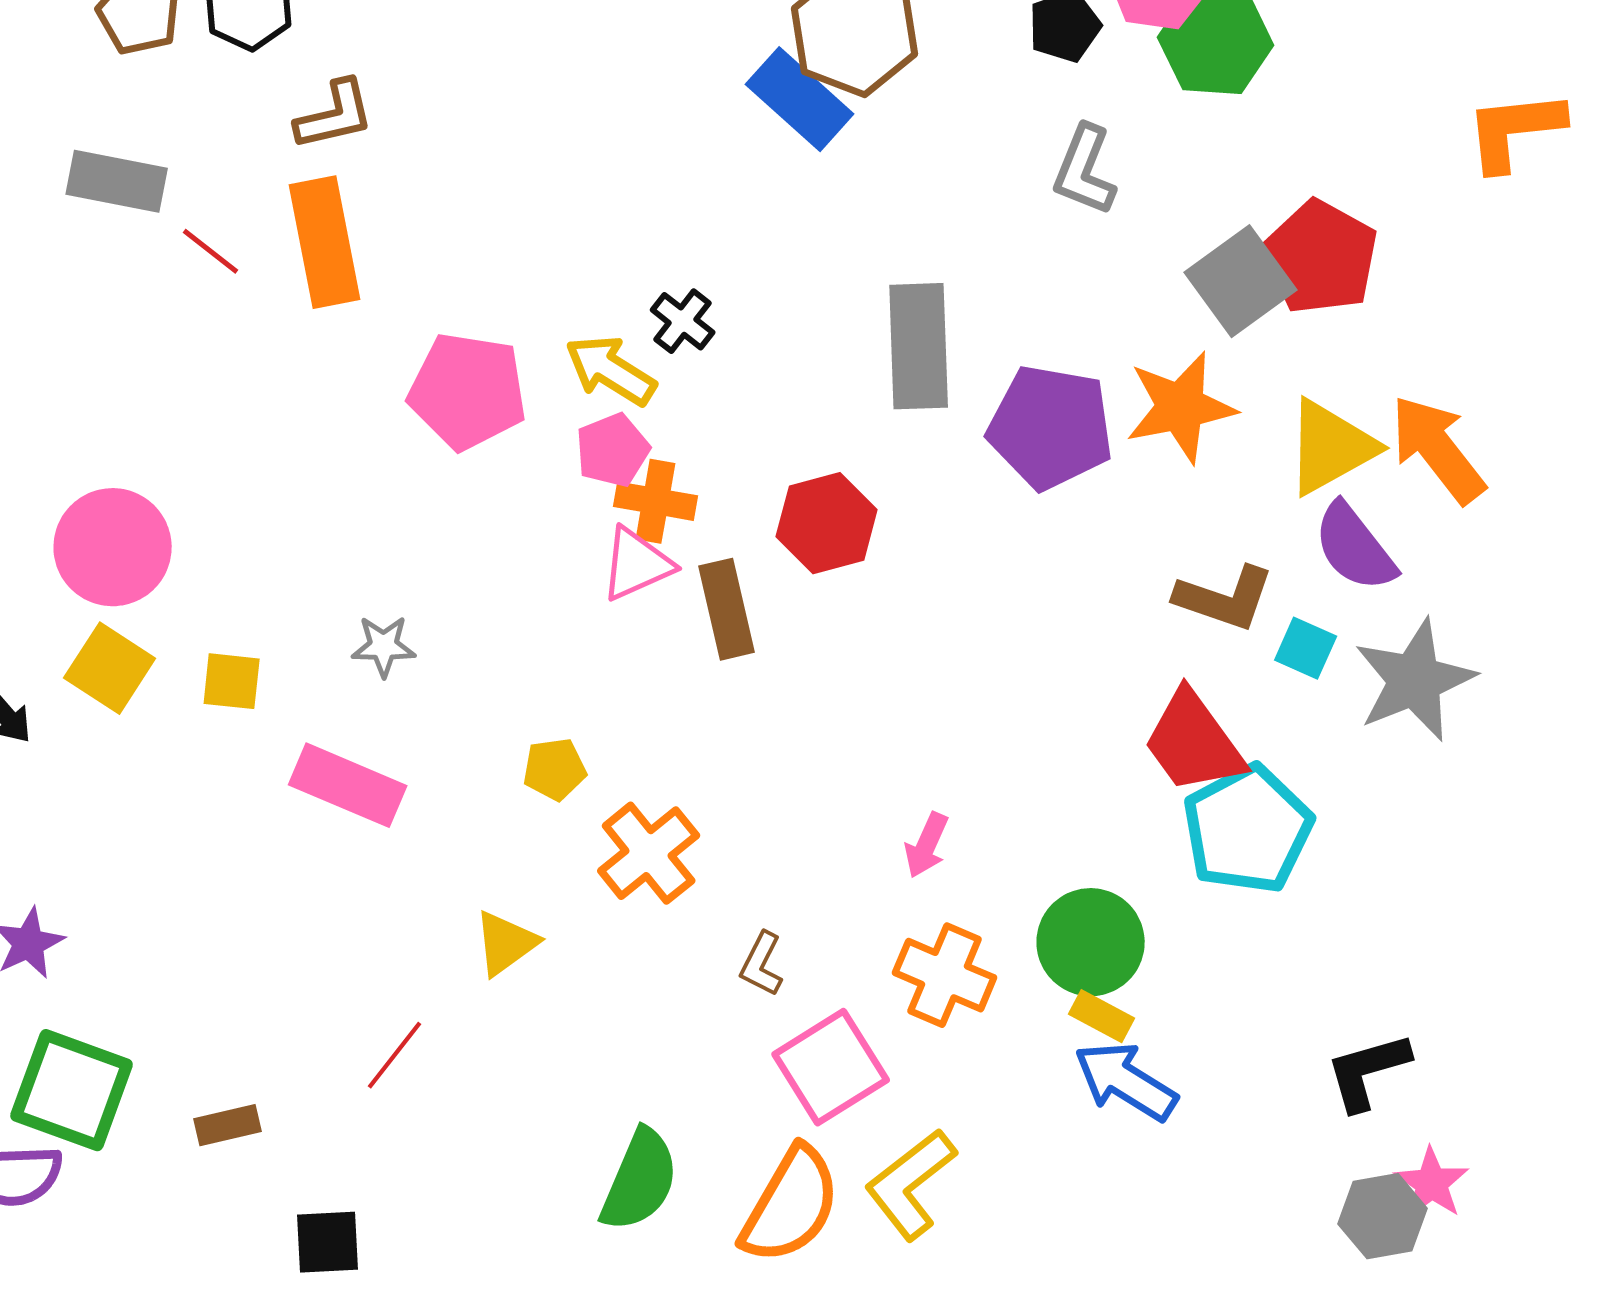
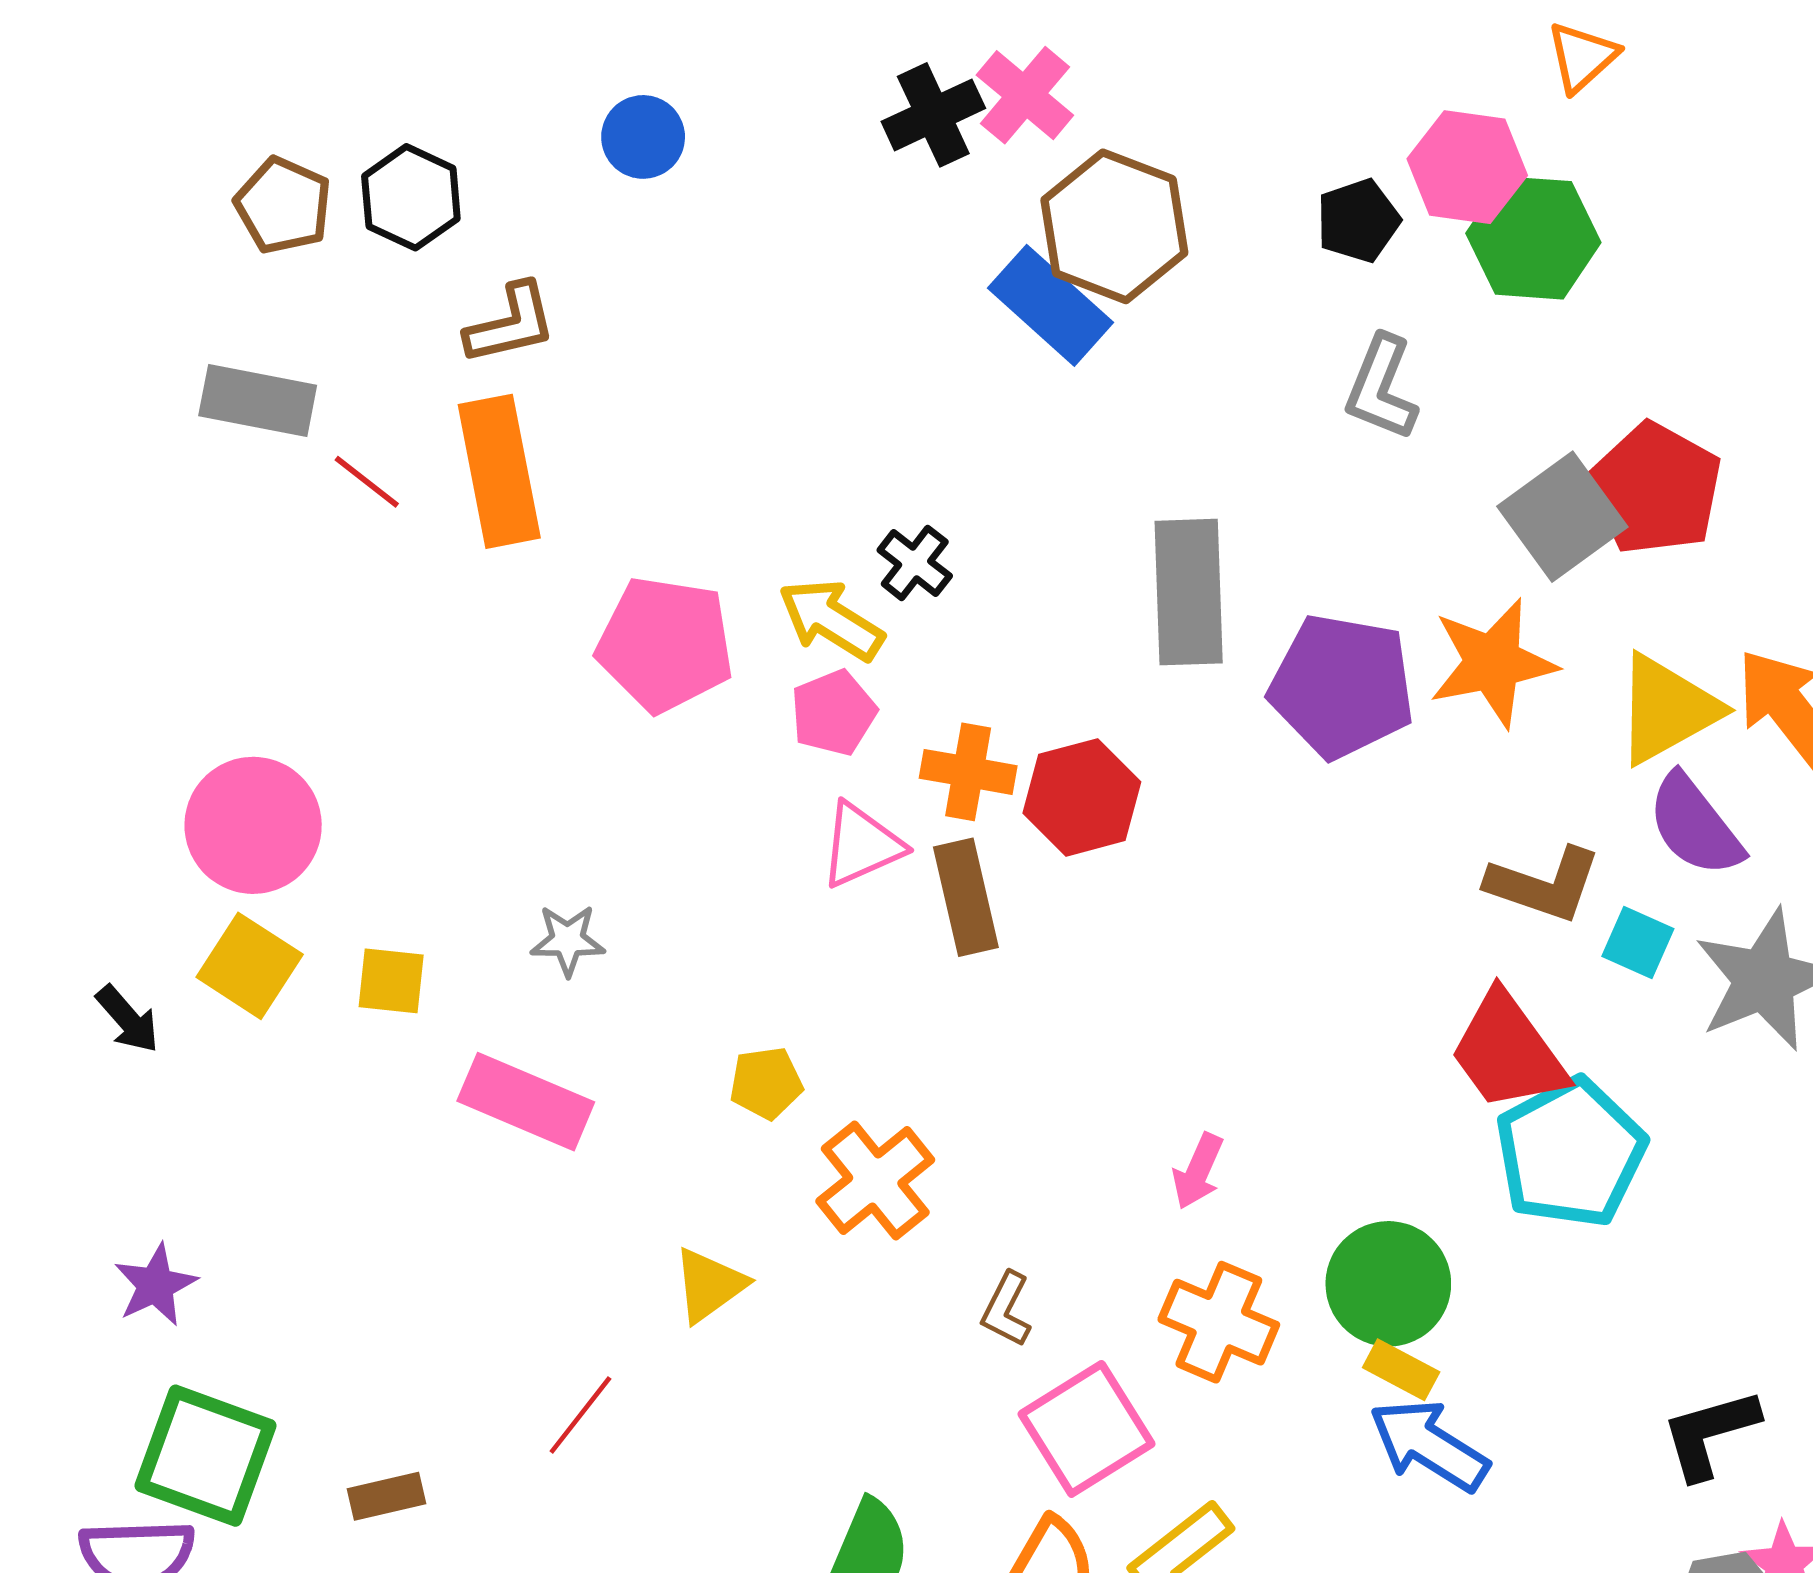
orange cross: (656, 501) -> (968, 772), moved

